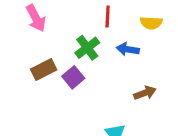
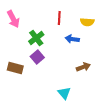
green cross: (87, 48) -> (36, 38), moved
brown rectangle: (44, 70) -> (15, 68), moved, turned 42

